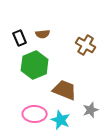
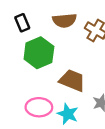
brown semicircle: (43, 34) -> (64, 20), moved, size x1.5

